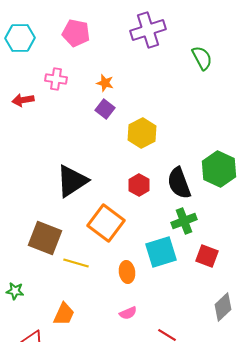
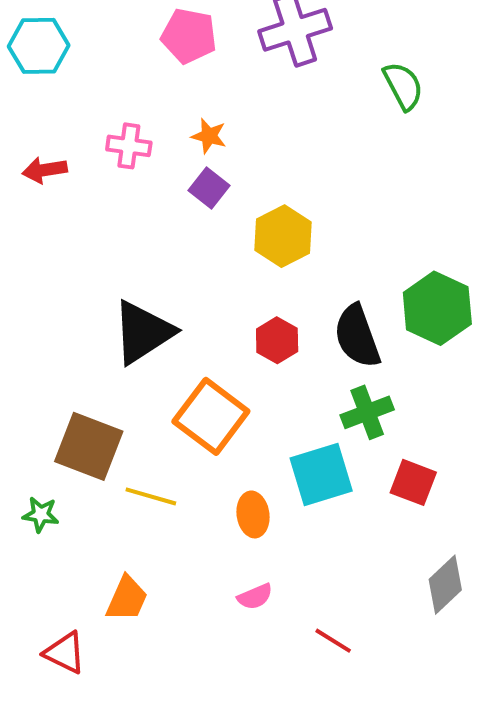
pink pentagon: (76, 33) -> (189, 36), moved
pink cross: (56, 79) -> (129, 146), moved
green star: (15, 291) -> (41, 514), moved

